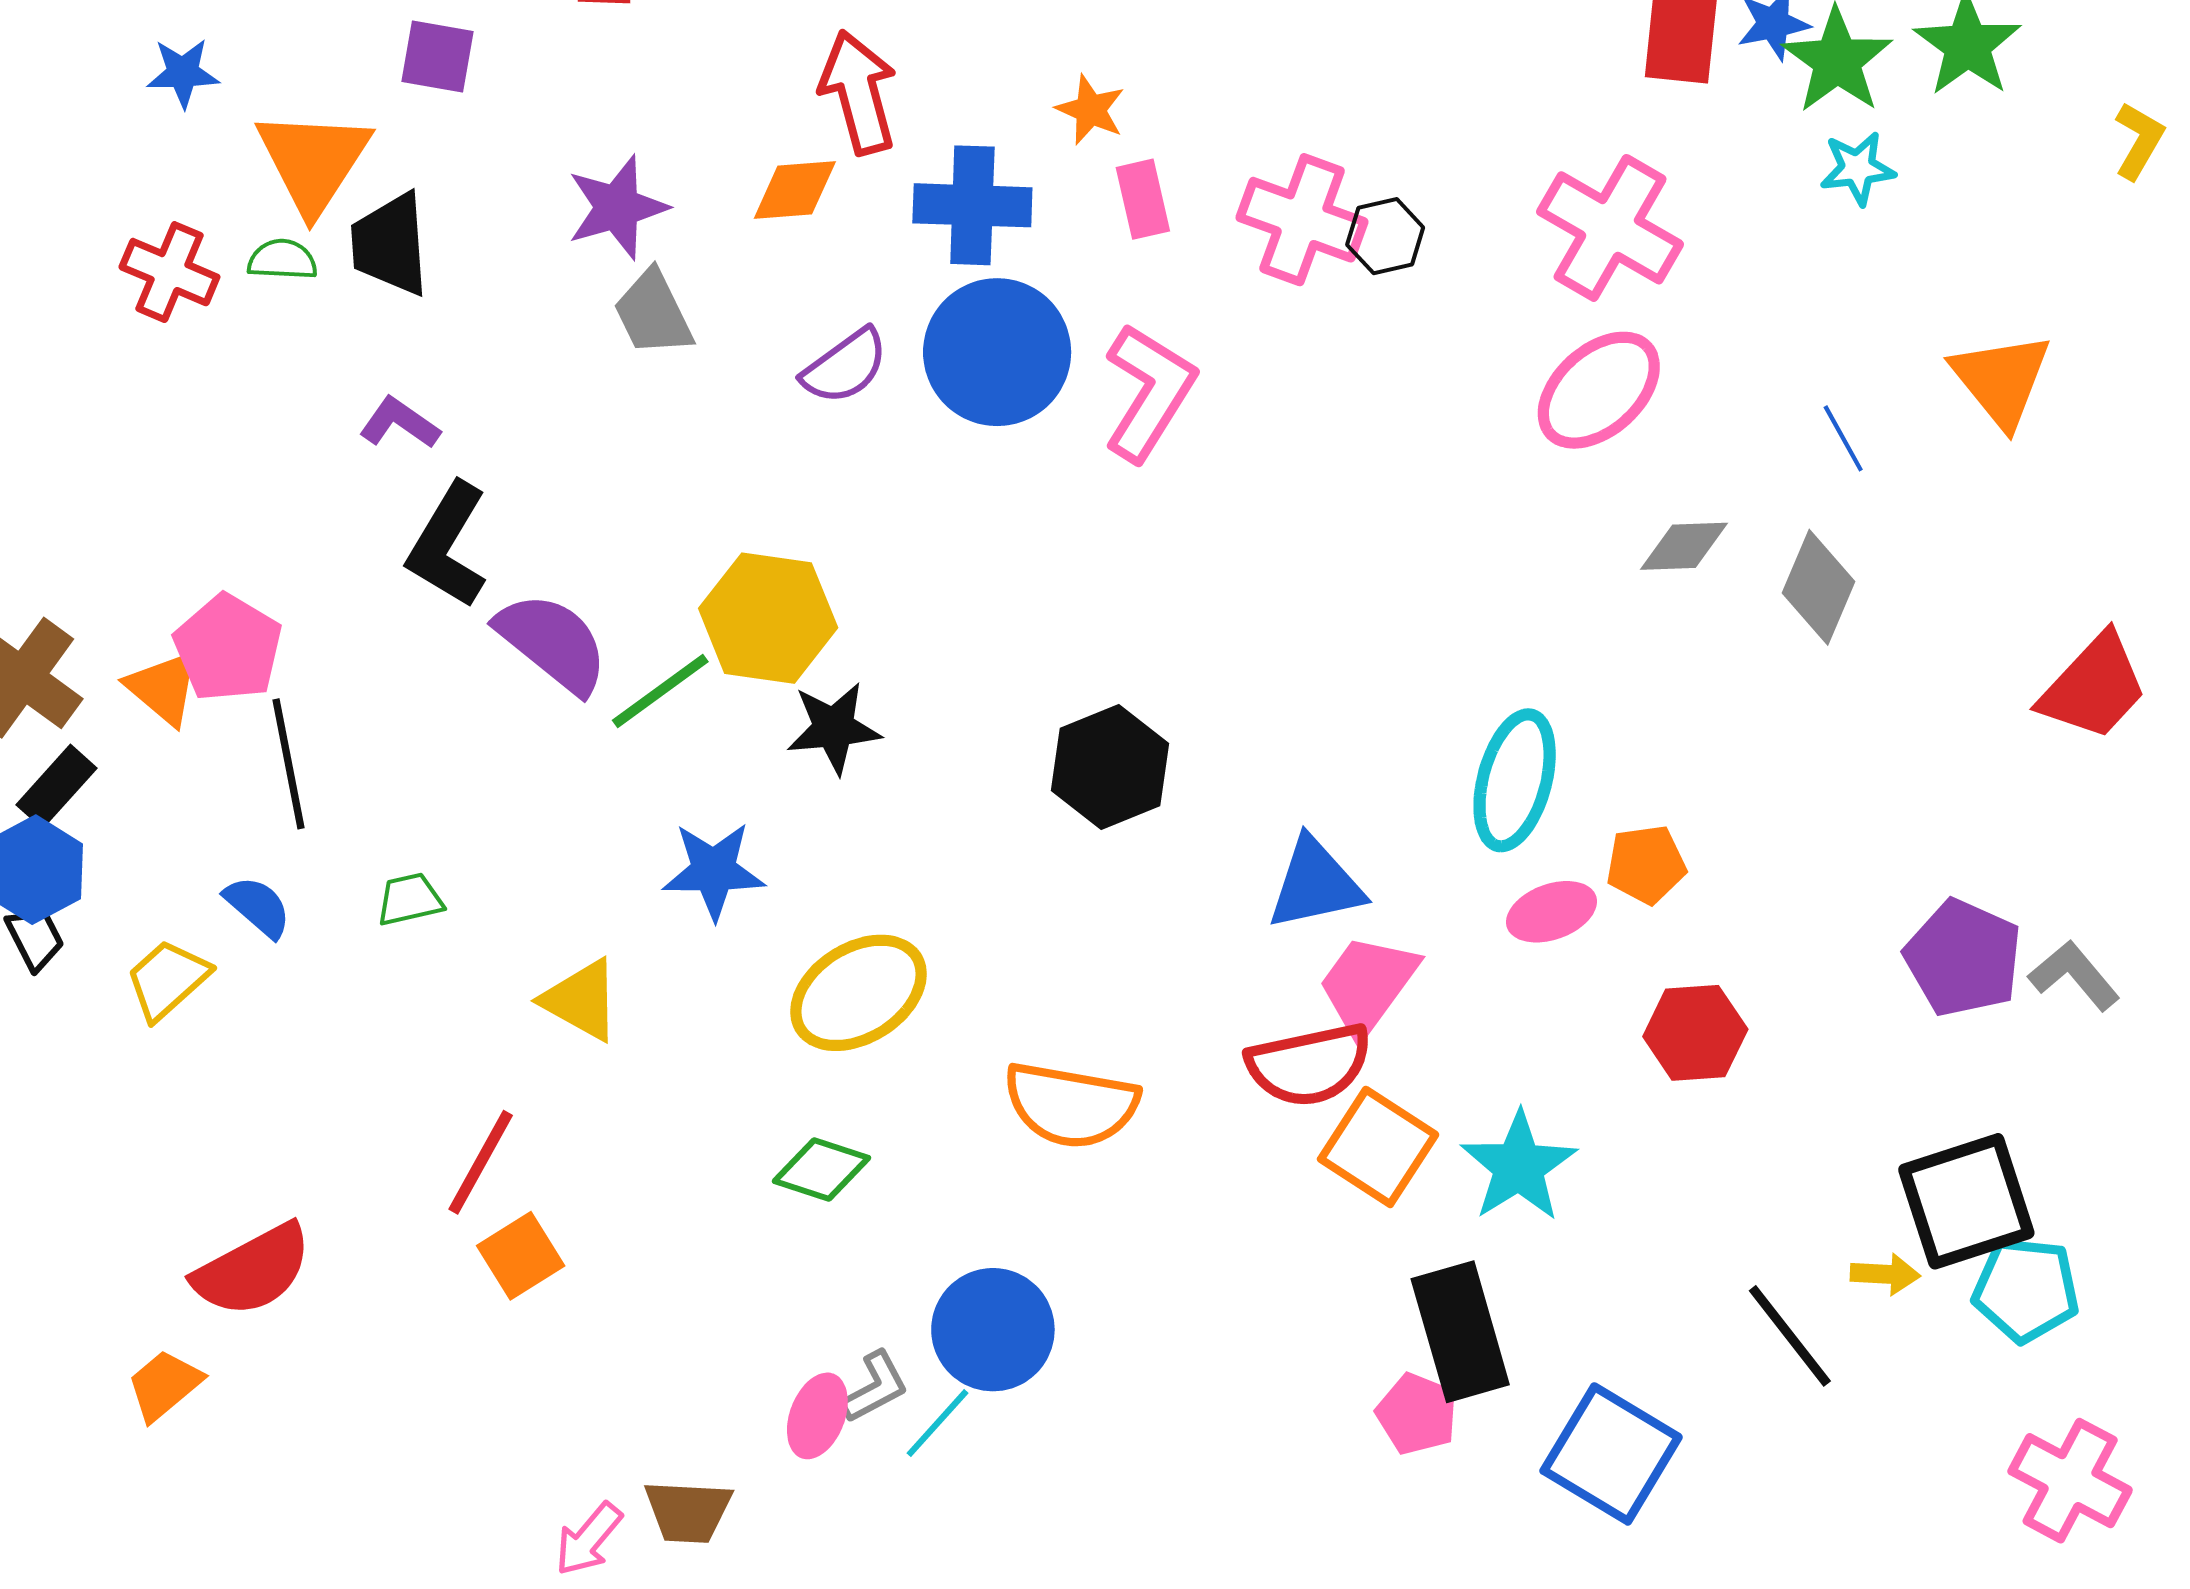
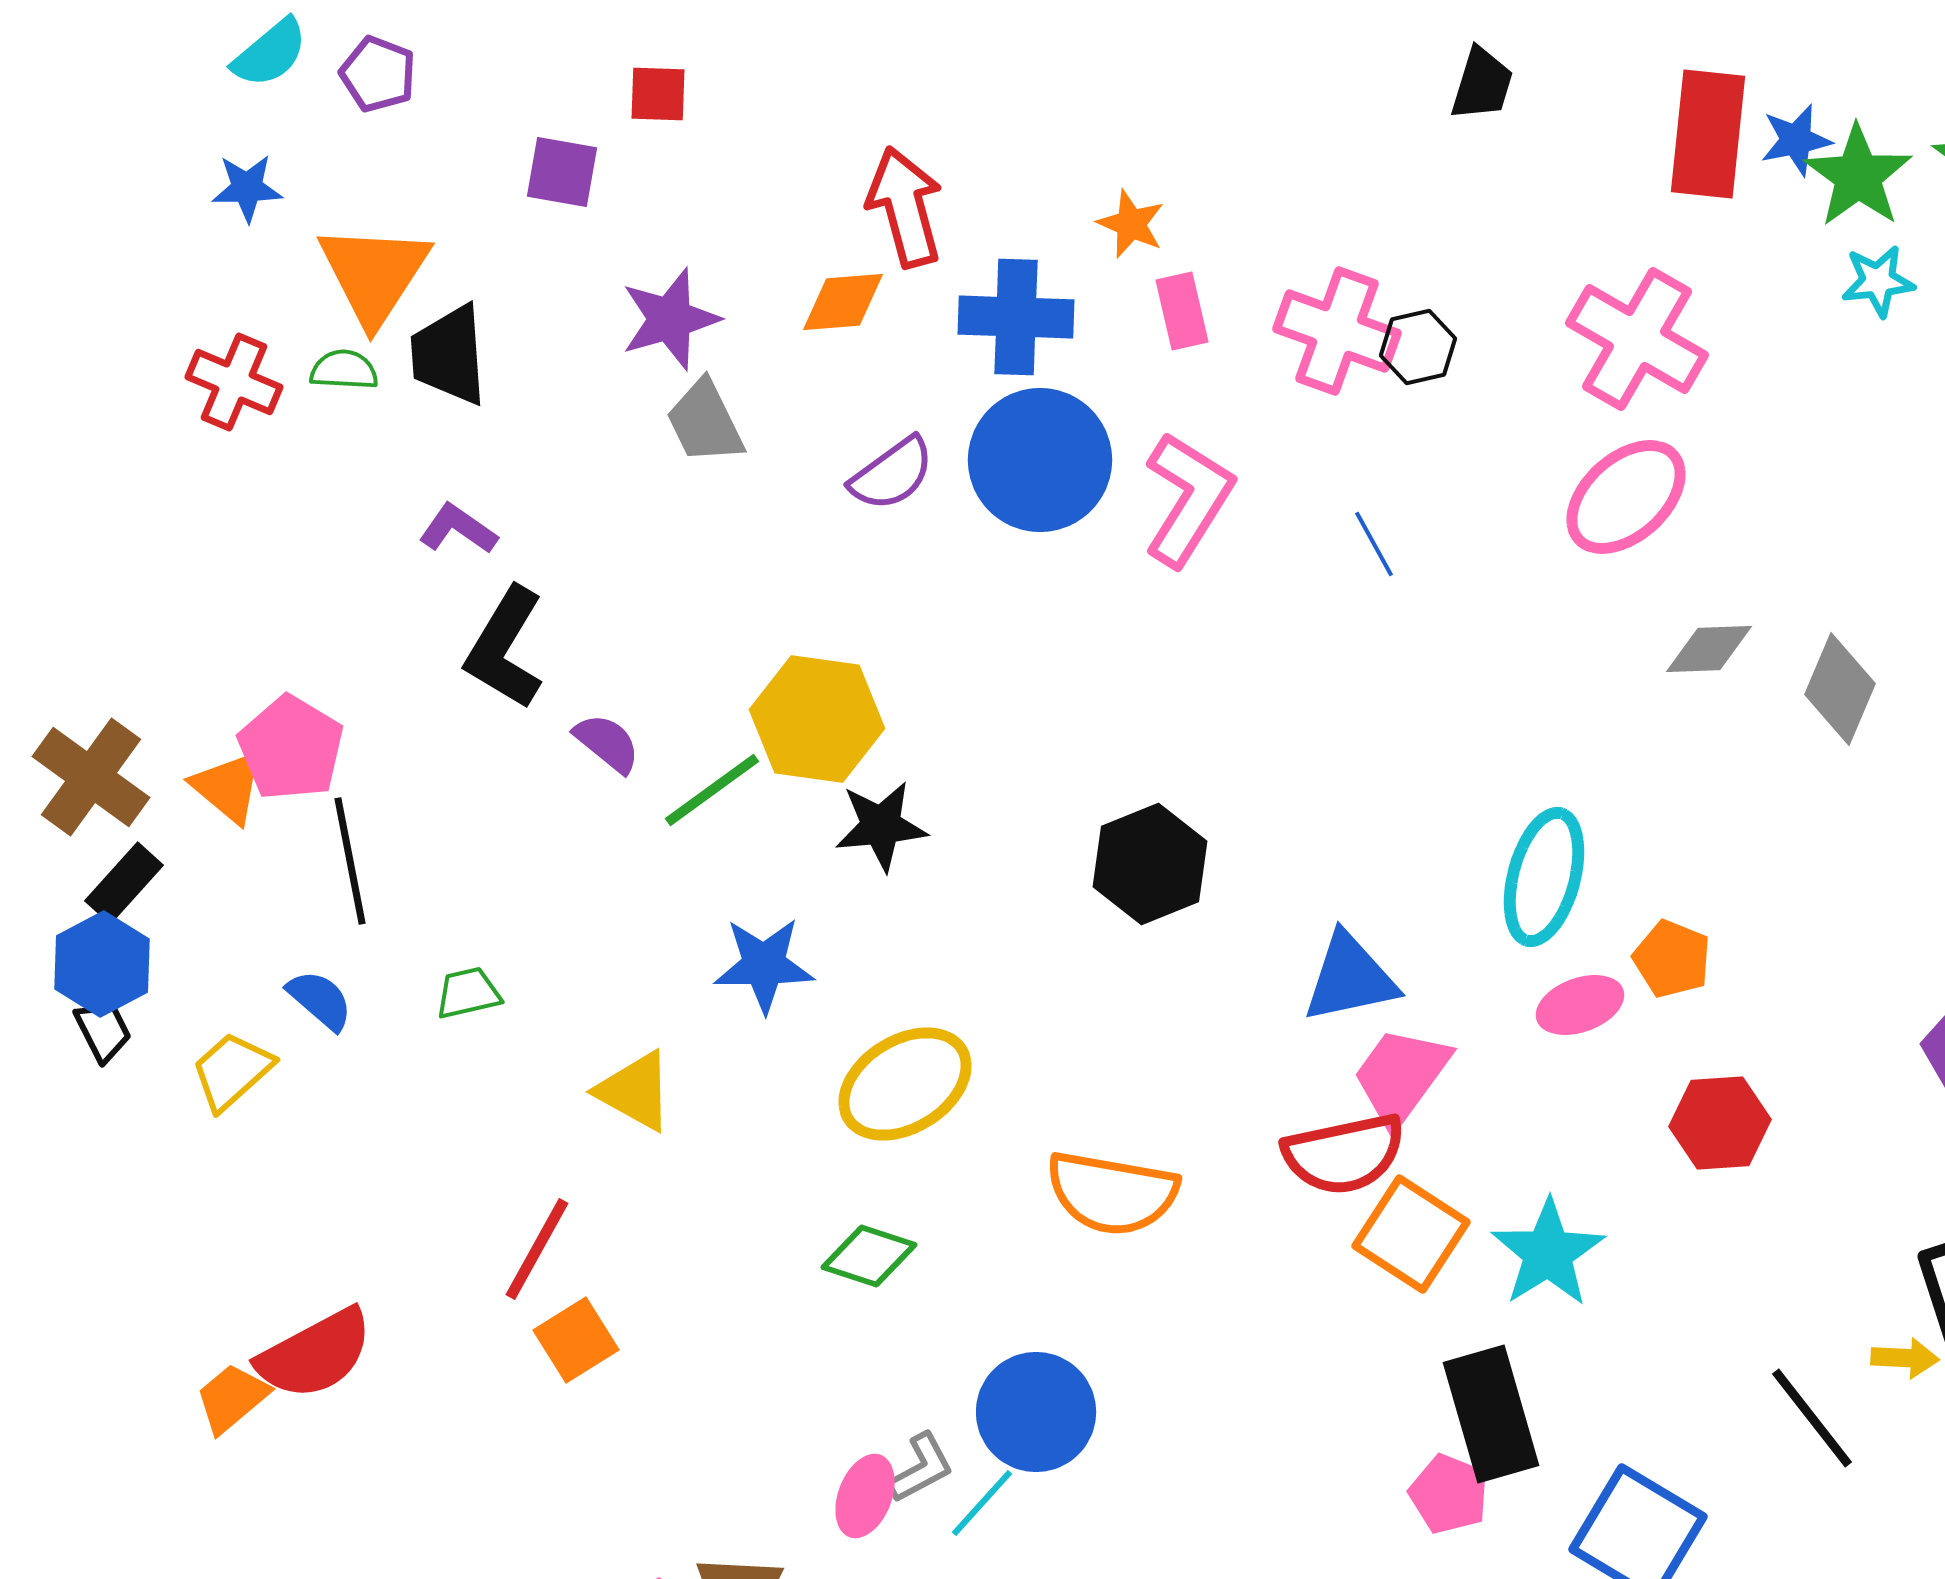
purple square: (437, 56) -> (562, 172), moved
blue line: (1843, 438) -> (1374, 544), moved
purple semicircle: (552, 643) -> (607, 743), size x0.6
orange pentagon: (1646, 865) -> (1672, 959), turned 30
orange trapezoid: (164, 1385) -> (232, 1398), moved

